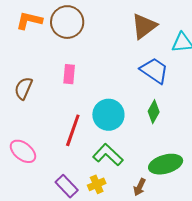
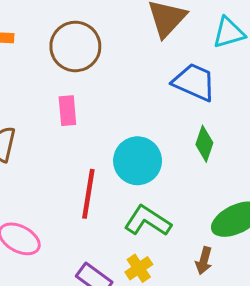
brown circle: (67, 22) -> (75, 46), moved

